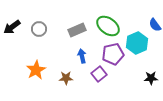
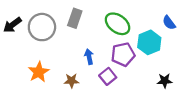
gray circle: (39, 29) -> (42, 27), size x1.6
gray rectangle: (77, 30) -> (75, 18), moved, turned -48

